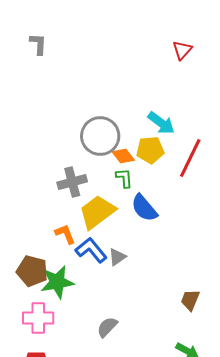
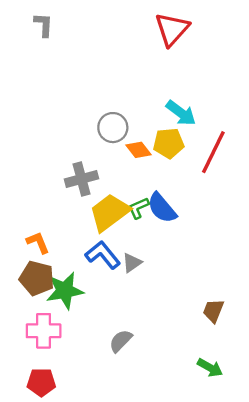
red triangle: (182, 50) -> (172, 29), moved, size x1.6
gray circle: (100, 136) -> (113, 128), size x0.7
green L-shape: (124, 178) -> (139, 208), moved, turned -110
orange L-shape: (65, 234) -> (38, 243), moved

